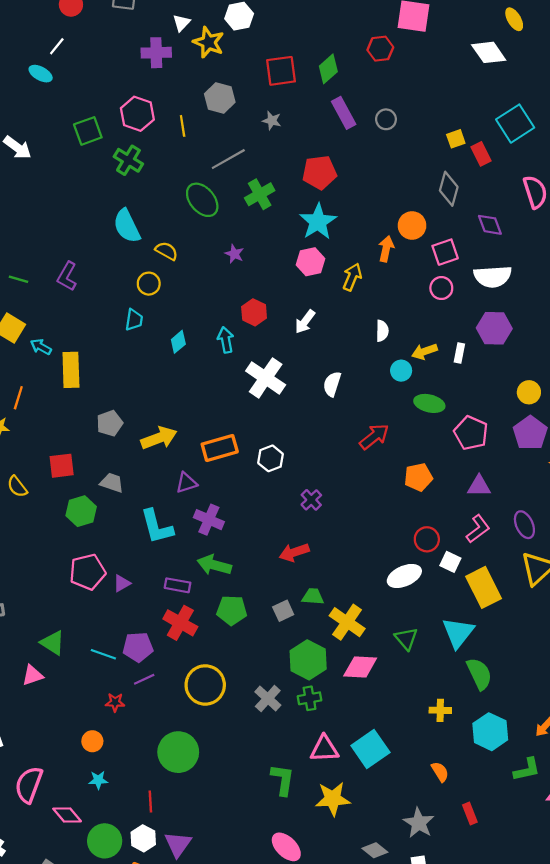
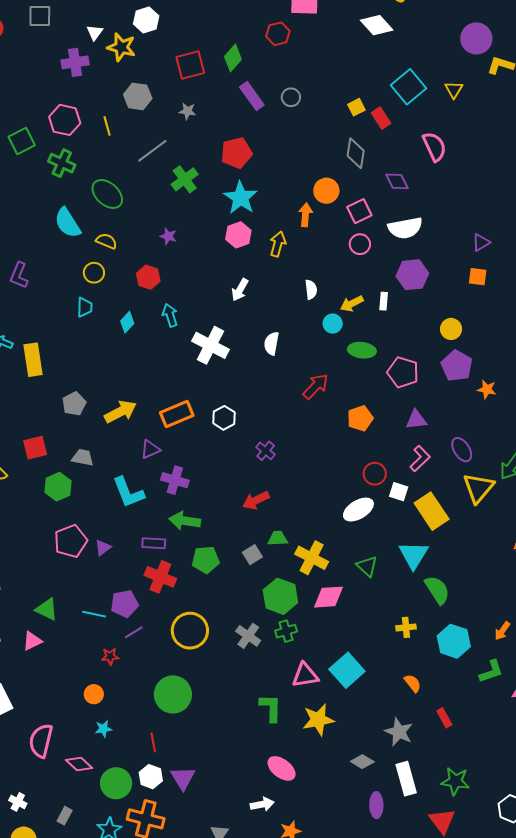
green ellipse: (202, 200) -> (107, 194), moved
red hexagon: (254, 312) -> (148, 277), moved

